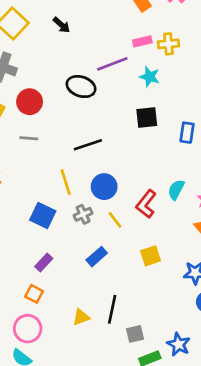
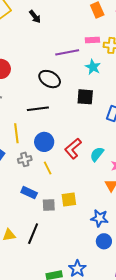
black ellipse: (81, 87) -> (50, 79), moved
red L-shape: (146, 204) -> (73, 149), moved
blue rectangle: (97, 257) -> (29, 193), turned 56
gray square: (135, 334) -> (49, 205), moved

